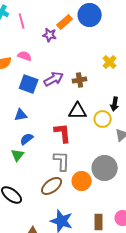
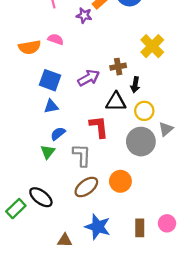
yellow cross: (110, 62) -> (152, 46), size x1.5
purple arrow: (54, 79) -> (89, 78), moved
blue square: (29, 84) -> (50, 80), moved
black arrow: (115, 104) -> (135, 85), moved
gray L-shape: (62, 161) -> (82, 155), moved
gray circle: (105, 168) -> (141, 142), moved

